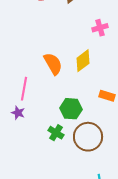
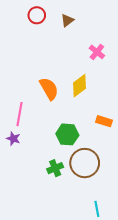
pink cross: (100, 28) -> (97, 52), turned -35
green cross: (56, 133) -> (55, 168), moved, turned 35

